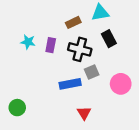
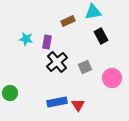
black cross: (80, 49) -> (57, 62), moved, turned 35
blue rectangle: (70, 84) -> (57, 102), moved
green circle: (17, 108) -> (10, 93), moved

